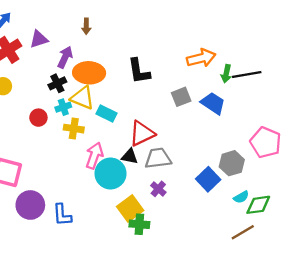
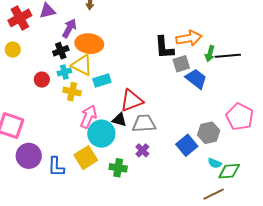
black L-shape: (139, 71) -> (164, 48), moved
gray square: (181, 97) -> (181, 64), moved
cyan rectangle: (106, 113) -> (102, 81), turned -48
cyan semicircle: (241, 197) -> (215, 163), turned 48
yellow square: (130, 208) -> (86, 158), moved
green cross: (139, 224) -> (118, 168), moved

